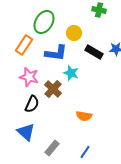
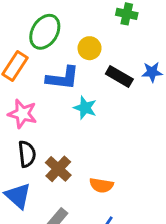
brown cross: (53, 89) -> (58, 169), moved
black semicircle: (32, 104) -> (27, 154), turned -30
orange semicircle: (84, 116) -> (101, 185), moved

